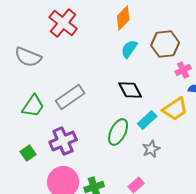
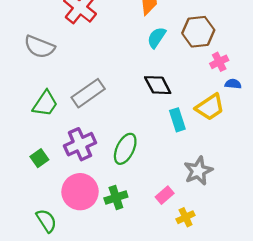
cyan rectangle: (147, 120) -> (177, 120), turned -66
green ellipse: (118, 132) -> (125, 149), moved
gray star: (151, 149) -> (198, 171), moved, size x1.4

